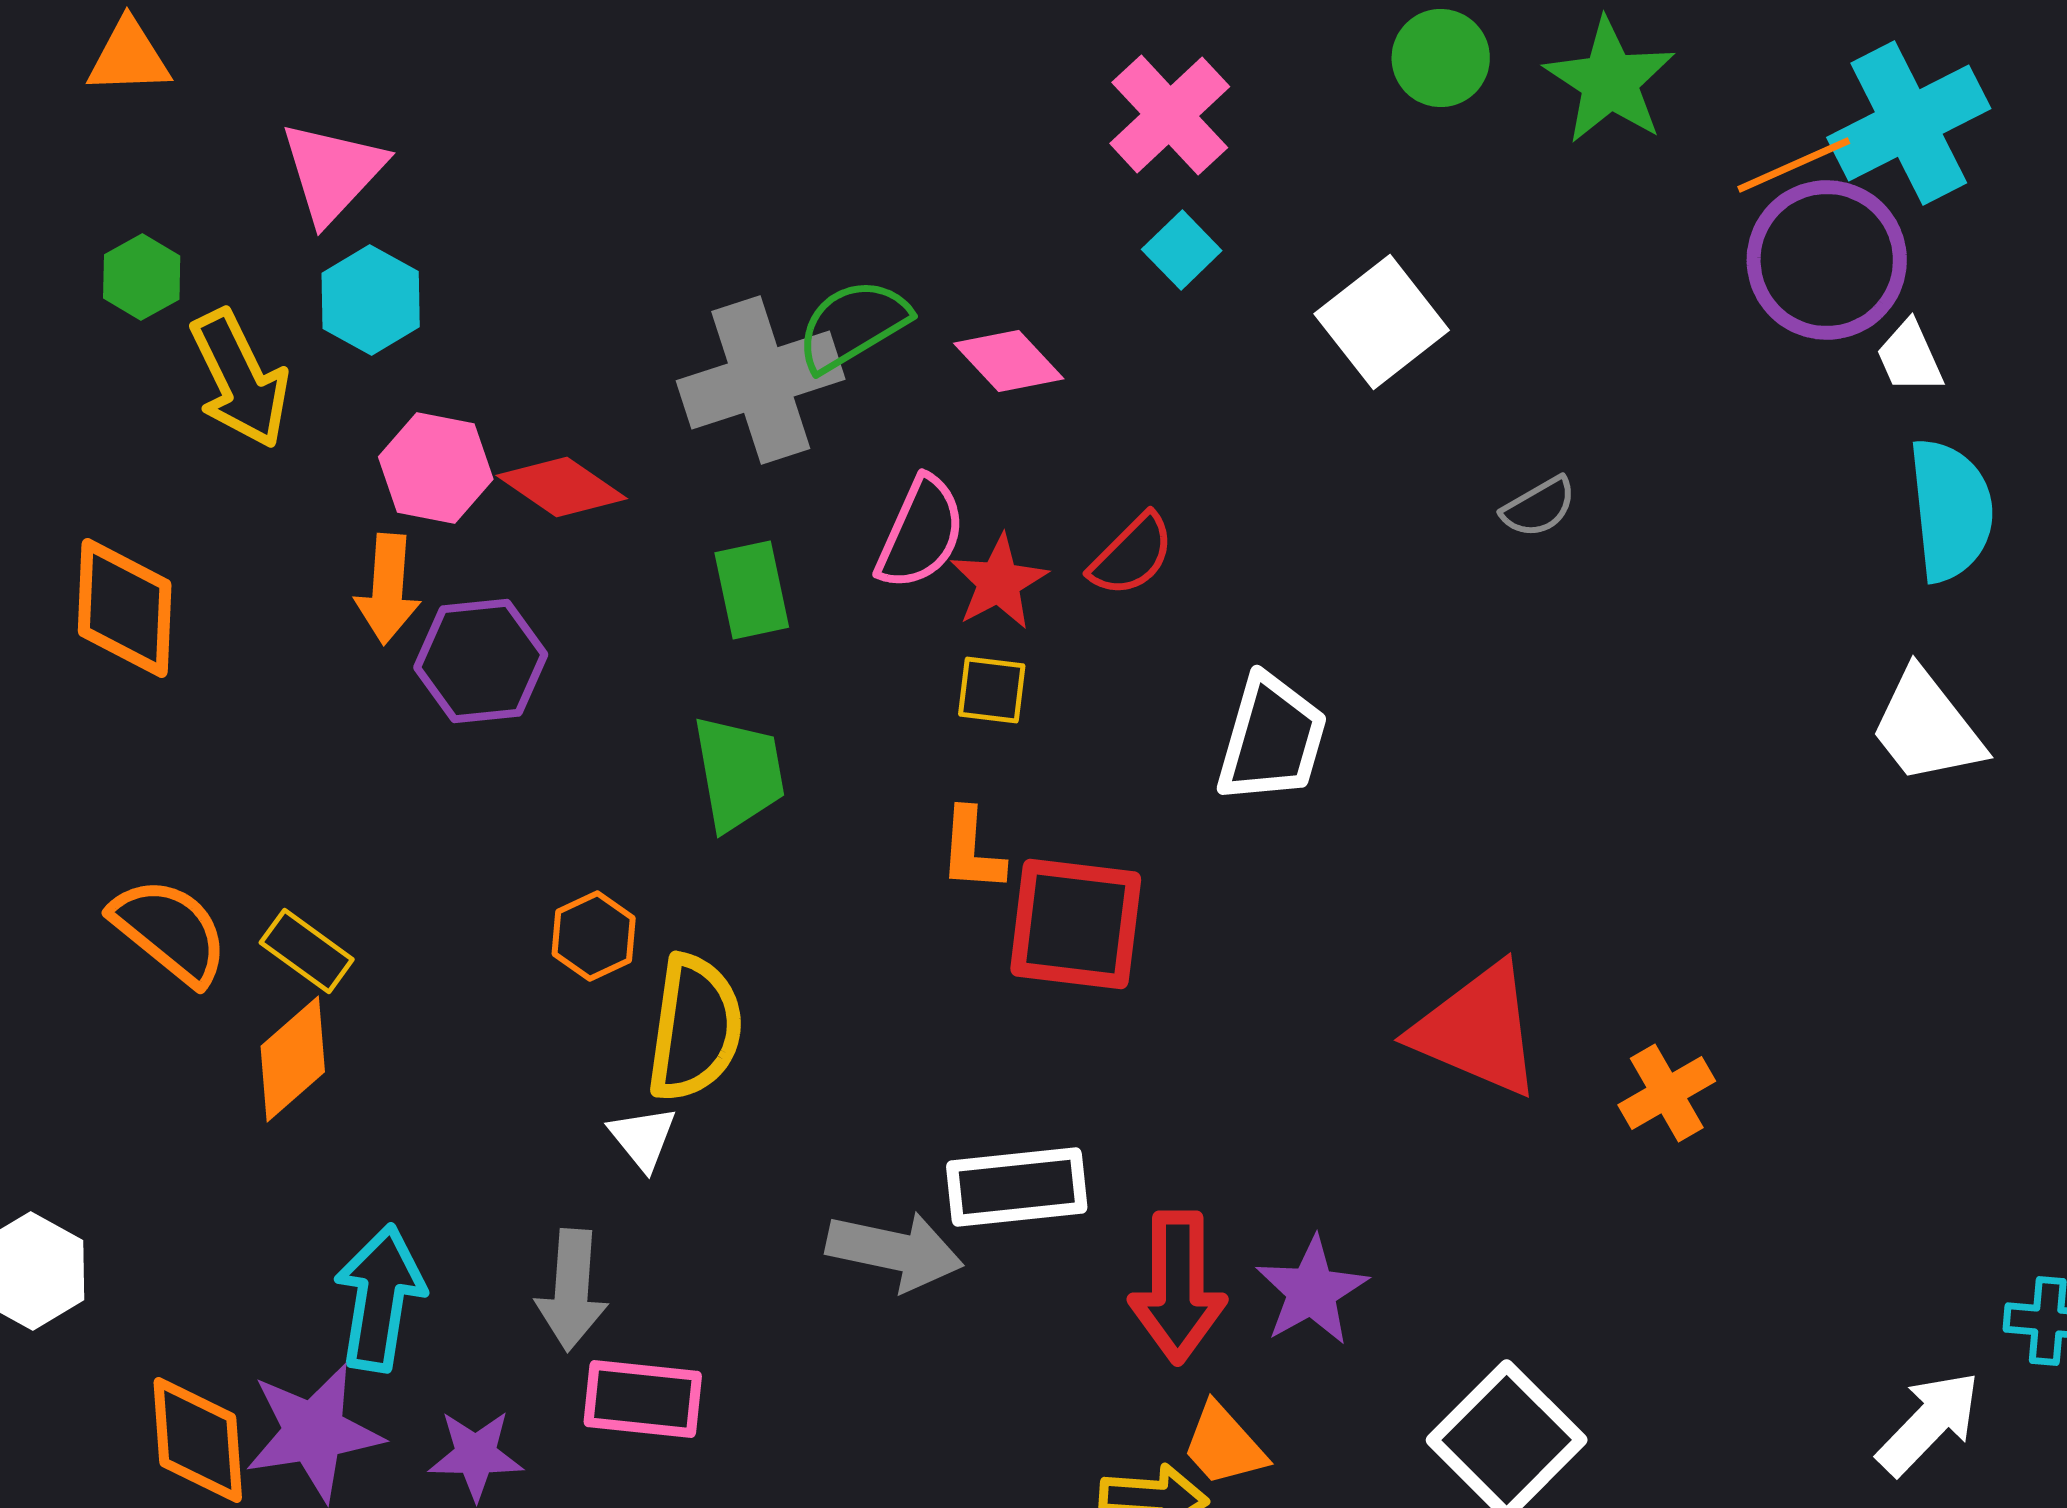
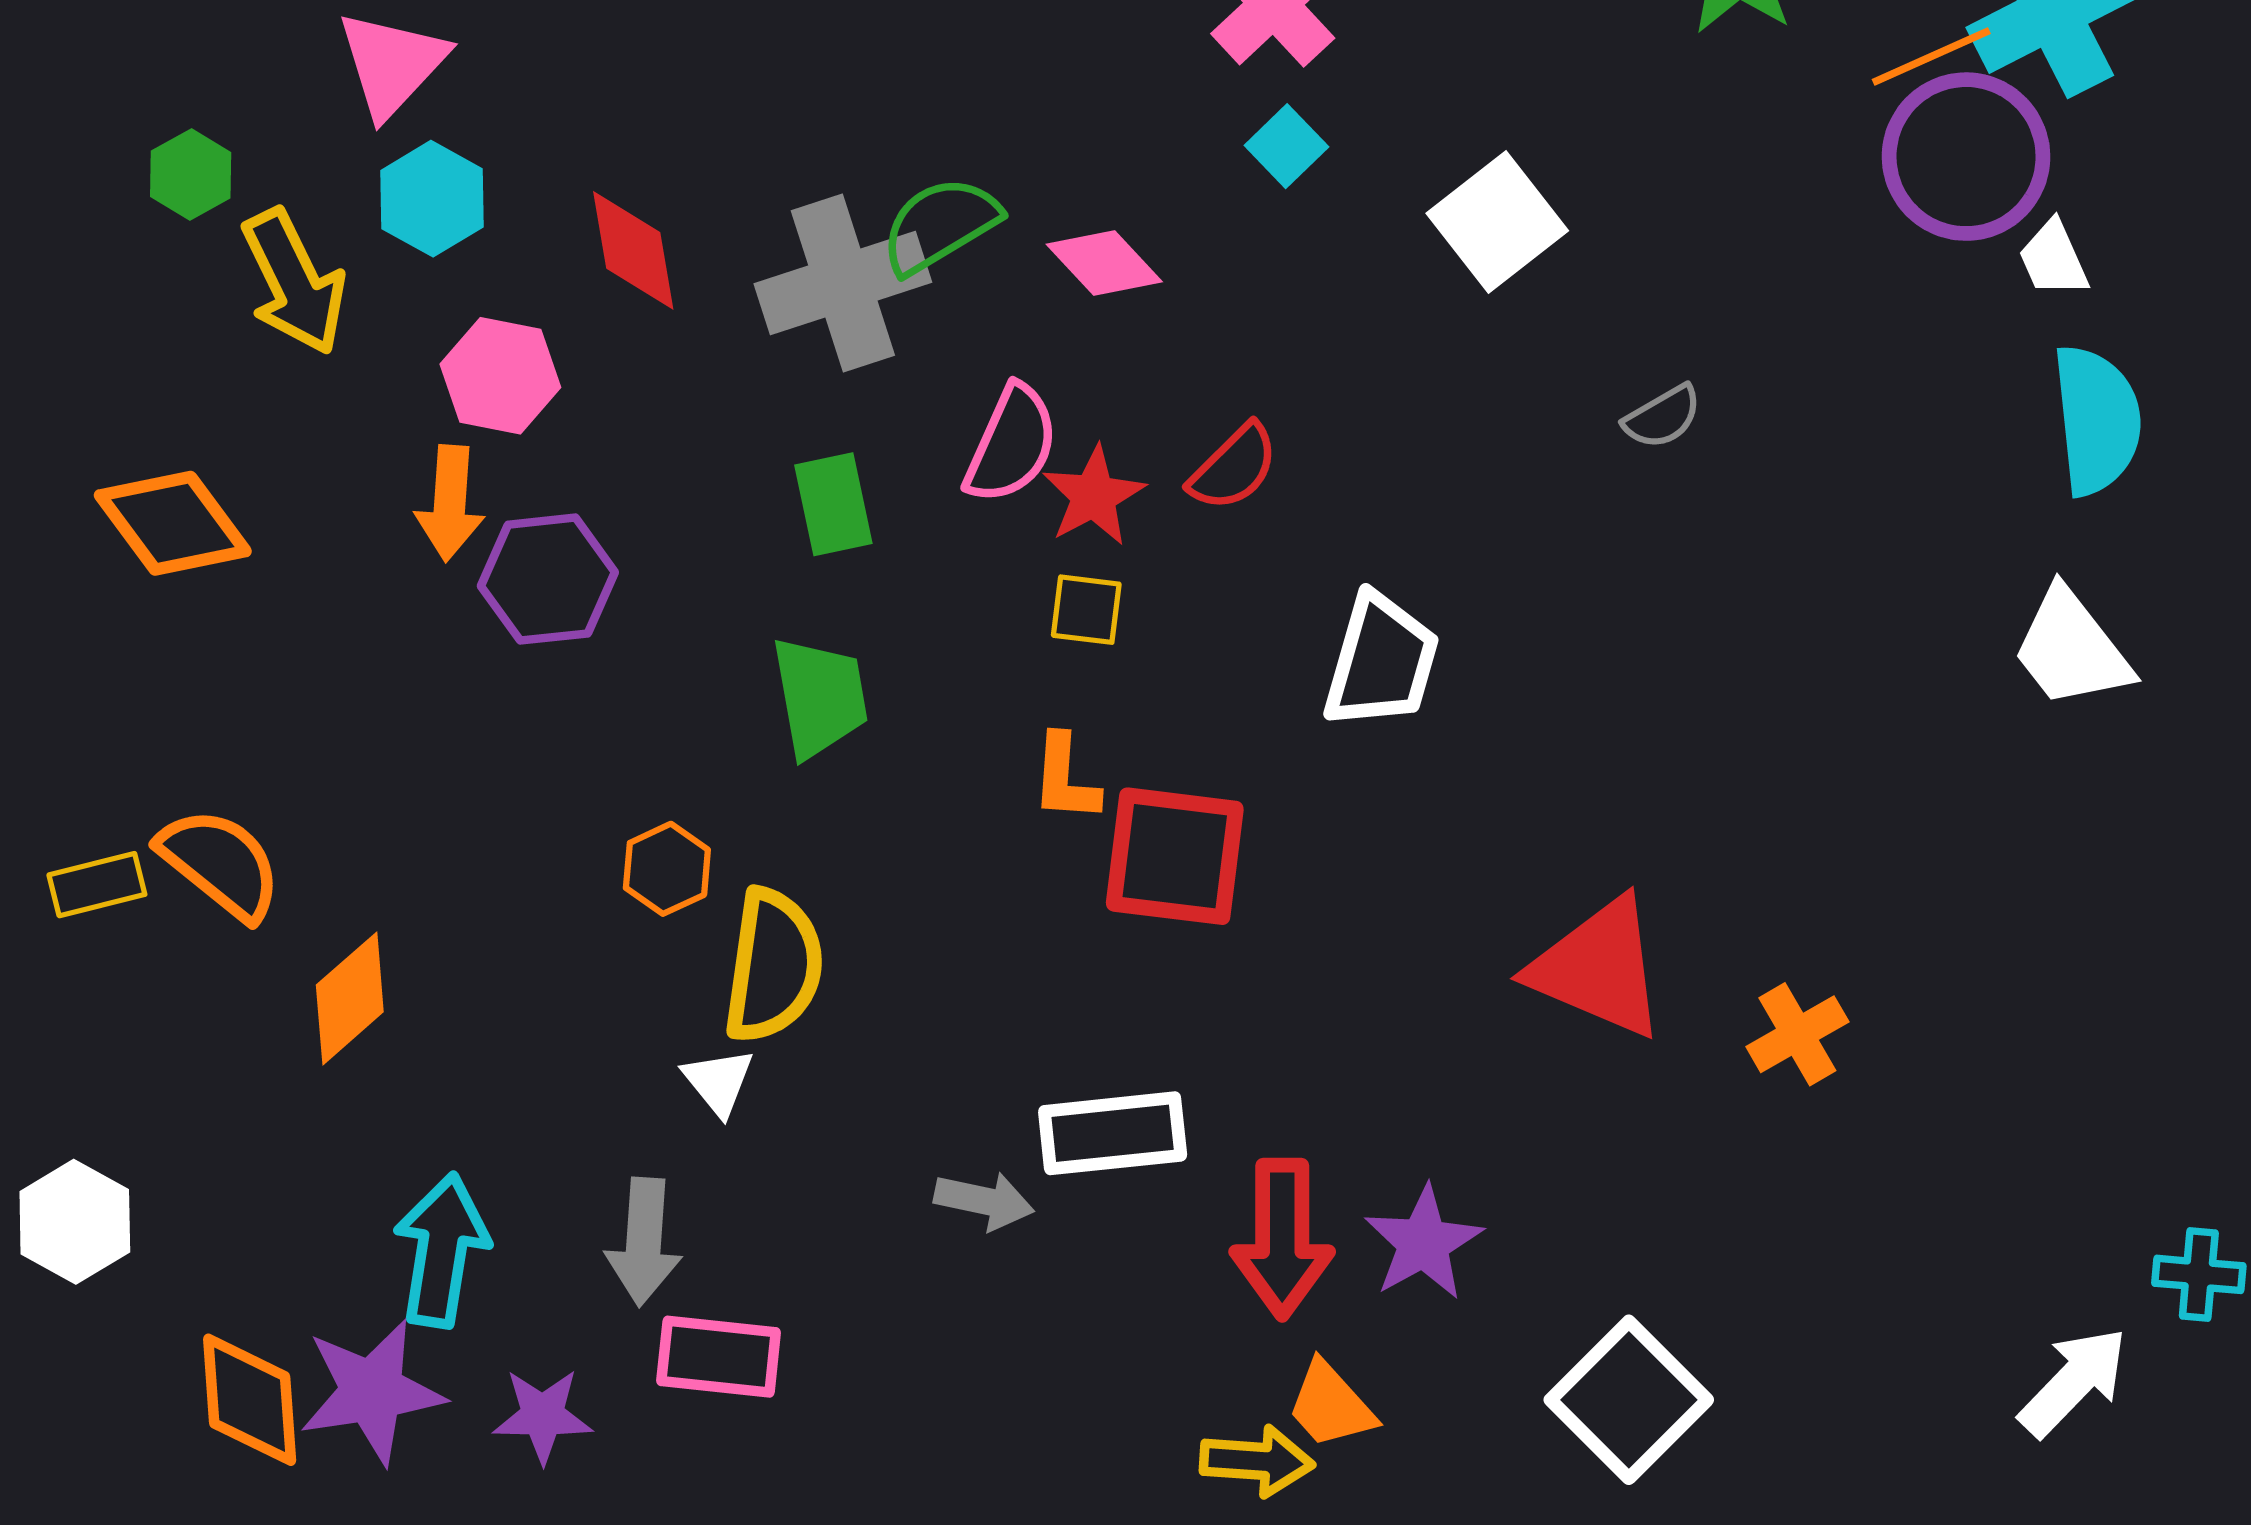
red diamond: (562, 487) -> (633, 250), moved, turned 46
orange diamond: (125, 608) -> (173, 523), turned -39
yellow rectangle: (307, 951) -> (97, 885), moved, turned -50
gray arrow: (895, 1251) -> (984, 1201), size x0.7

